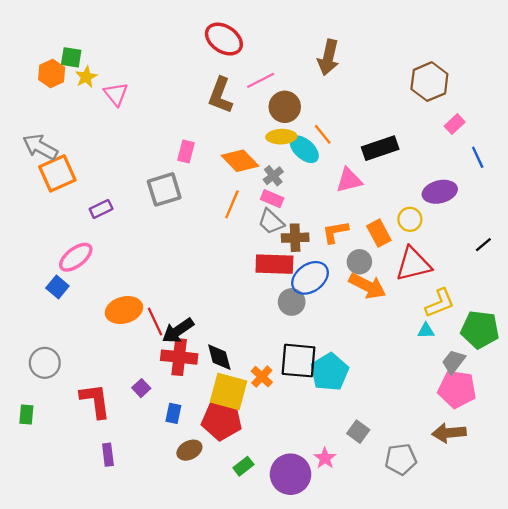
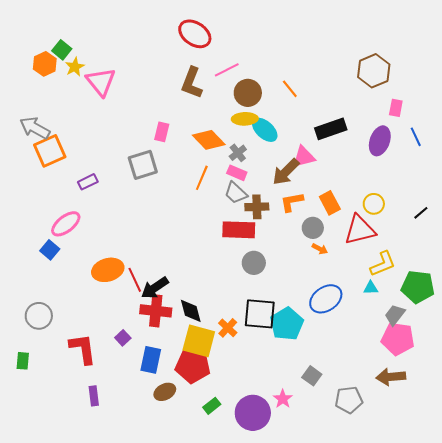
green square: (71, 57) -> (62, 50), turned 30
brown arrow: (328, 57) -> (286, 172), moved, turned 32
pink triangle: (116, 94) -> (101, 82), size x1.4
pink rectangle: (455, 124) -> (396, 108), turned -36
orange line: (323, 134) -> (290, 89), moved
purple ellipse: (440, 192) -> (380, 141), moved, turned -56
yellow circle: (410, 219) -> (374, 204), moved
blue ellipse: (310, 278) -> (326, 299), moved
orange arrow: (367, 286) -> (320, 249), size x0.5
blue rectangle: (173, 413) -> (151, 360), size x1.5

